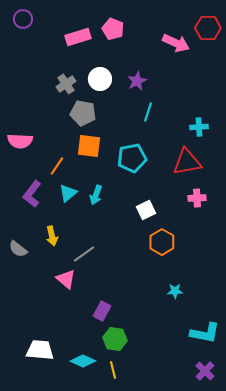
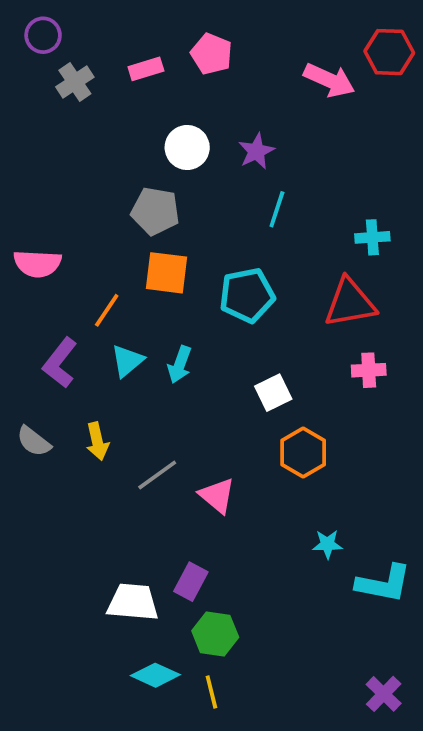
pink rectangle: (78, 37) -> (146, 69), size x0.7
gray cross: (66, 84) -> (75, 82), moved
gray semicircle: (18, 249) -> (34, 441), moved
pink triangle: (66, 279) -> (217, 496), moved
cyan L-shape: (205, 333) -> (384, 584), moved
white trapezoid: (40, 350) -> (133, 602), moved

